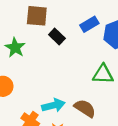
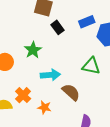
green star: (15, 48) -> (33, 50), moved
cyan arrow: (53, 105) -> (50, 75), moved

